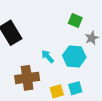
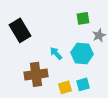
green square: (75, 21) -> (83, 18), turned -32

